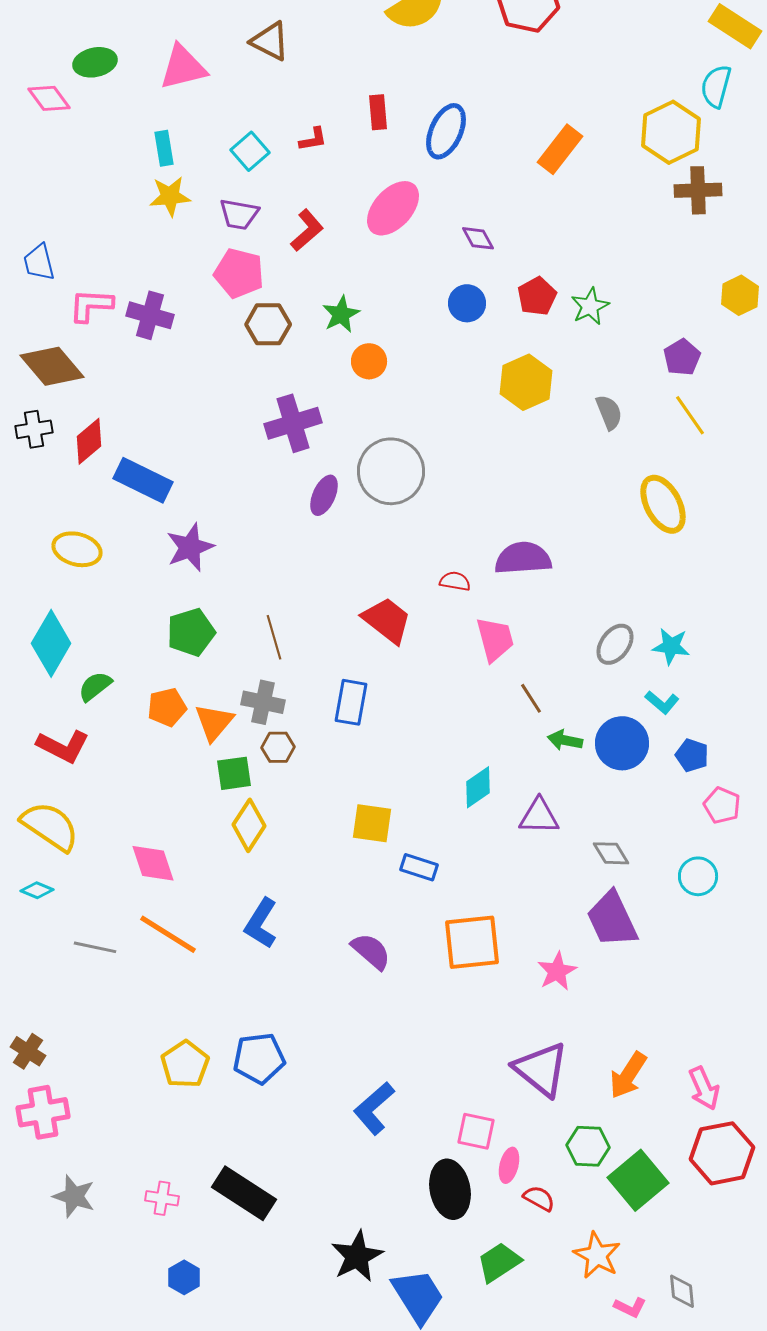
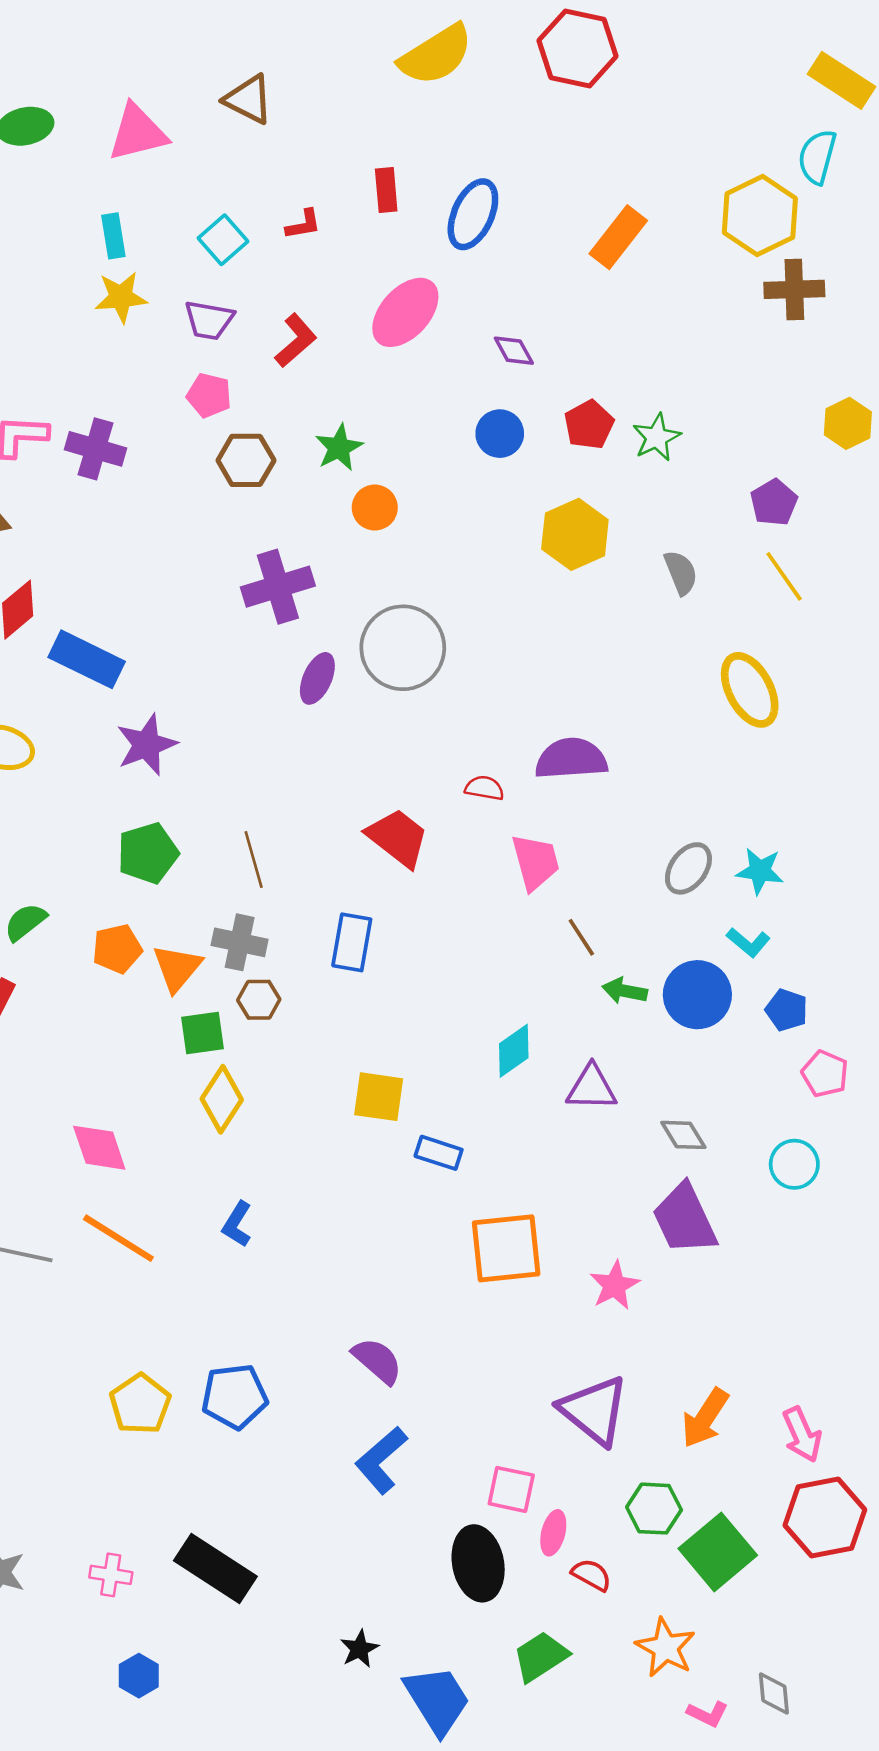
pink pentagon: (239, 273) -> (209, 395), size x0.7
blue L-shape: (261, 923) -> (237, 1224), size x0.7
purple semicircle: (371, 951) -> (377, 1361), moved
black star: (357, 1256) -> (359, 1649), size x0.6

